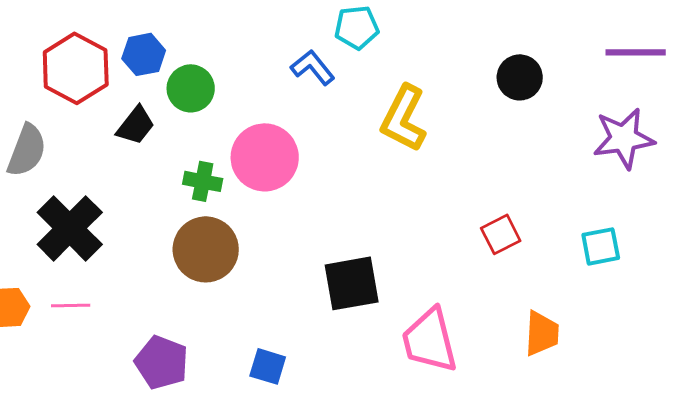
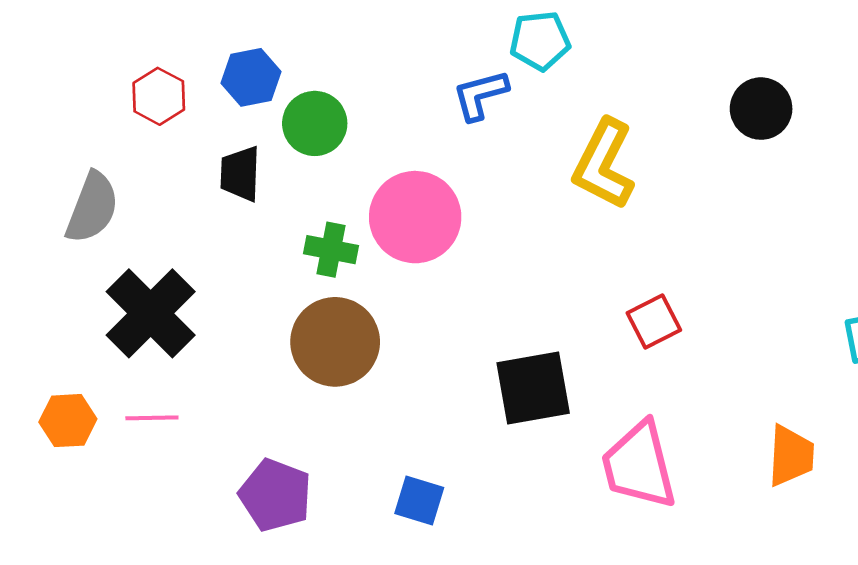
blue L-shape: (313, 67) -> (480, 95), turned -66
red hexagon: (76, 68) -> (159, 96), size x0.6
black trapezoid: (136, 125) -> (240, 174), turned 144
red square: (501, 234) -> (654, 322), moved

